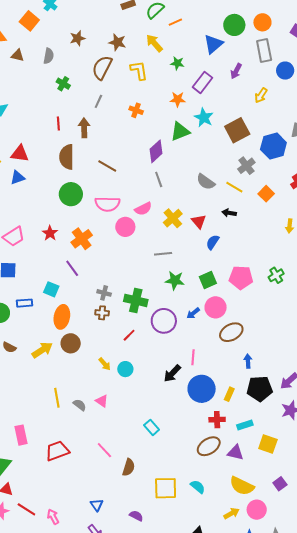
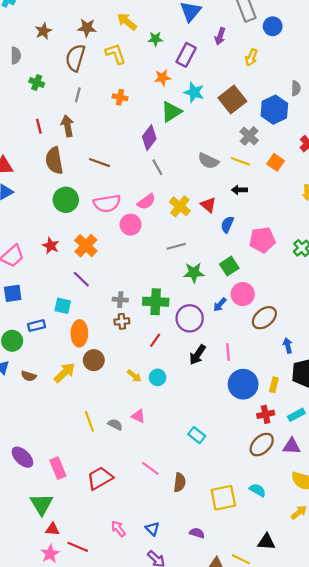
pink pentagon: (241, 278) -> (262, 240), moved
black arrow: (172, 373) -> (198, 355), moved
pink arrow: (53, 517) -> (118, 529), moved

